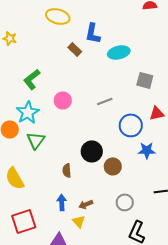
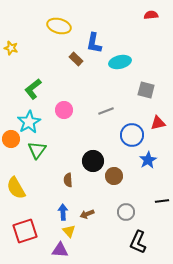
blue star: (147, 150) -> (148, 160), turned -30
yellow triangle: (79, 221) -> (69, 231), moved

